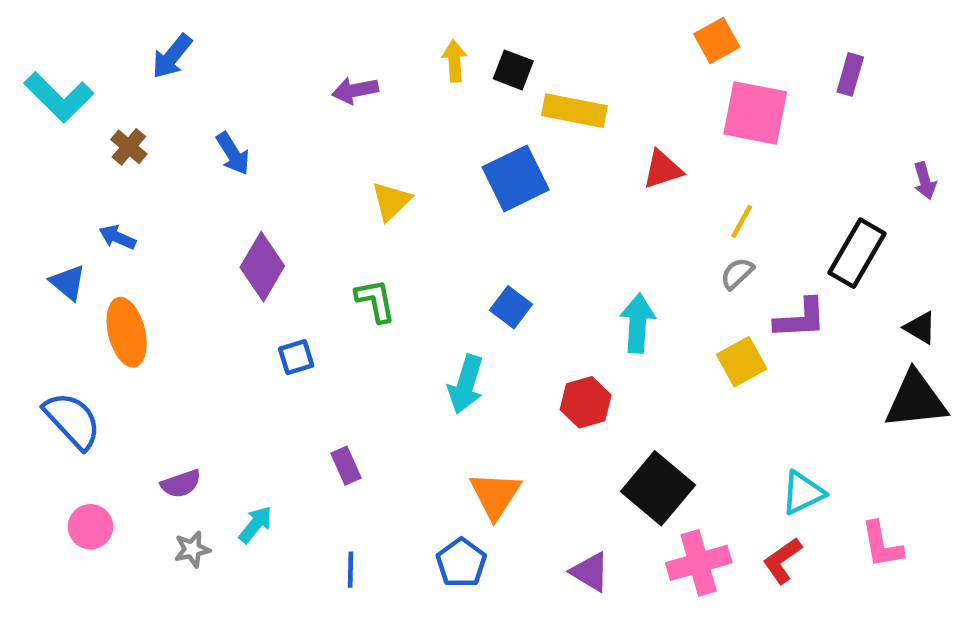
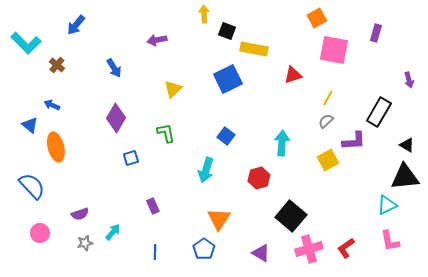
yellow arrow: (454, 61) -> (204, 14), moved
blue arrow: (233, 154) -> (114, 68), moved
cyan triangle: (803, 493) -> (387, 205), moved

